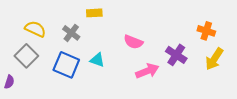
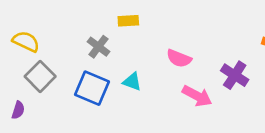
yellow semicircle: (35, 29) -> (26, 41), moved
pink arrow: (147, 71) -> (197, 96), turned 50

